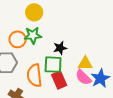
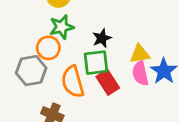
orange circle: (18, 39) -> (48, 48), moved
pink semicircle: (83, 77) -> (140, 73), turned 42

